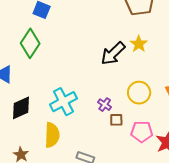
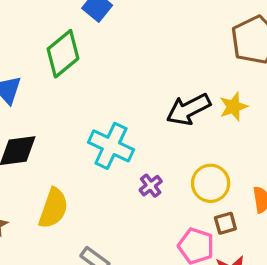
cyan cross: (63, 102) -> (111, 146), moved, turned 36
brown square: (116, 120) -> (225, 223), moved, turned -32

